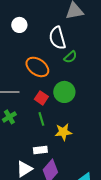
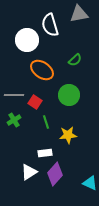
white circle: (19, 25) -> (27, 40), moved, size x1.5
white semicircle: (57, 38) -> (50, 25), moved
red square: (41, 98) -> (35, 102), moved

